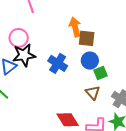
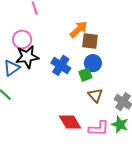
orange arrow: (75, 27) -> (79, 29), turned 60
green square: (100, 73) -> (85, 75), moved

